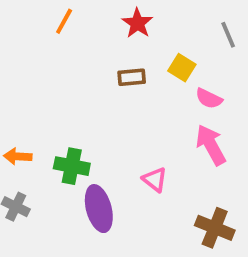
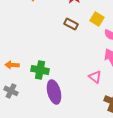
brown rectangle: (132, 77) -> (71, 24), turned 32
pink triangle: (155, 180) -> (95, 77), moved

